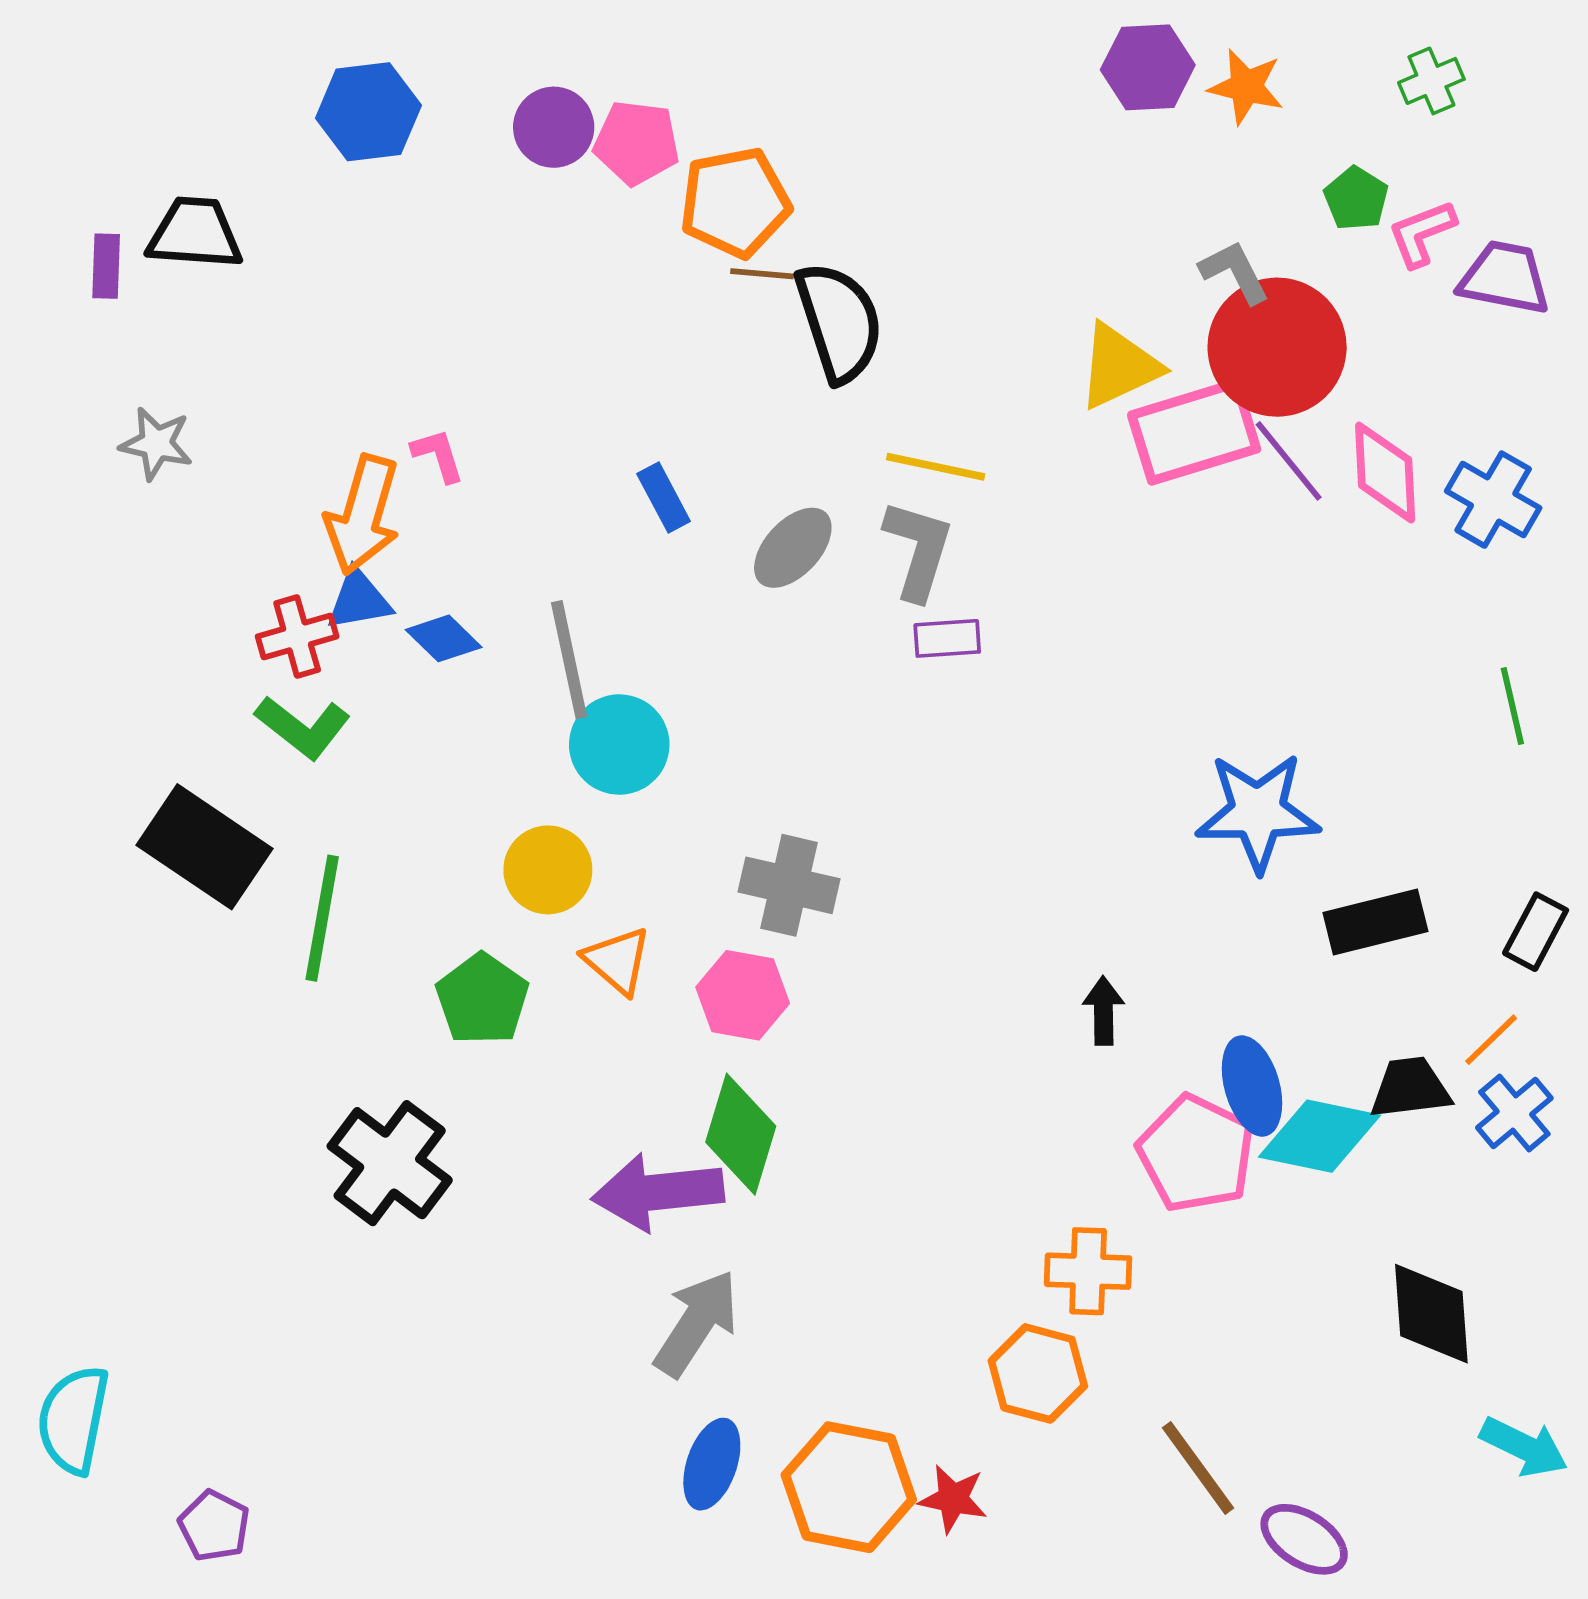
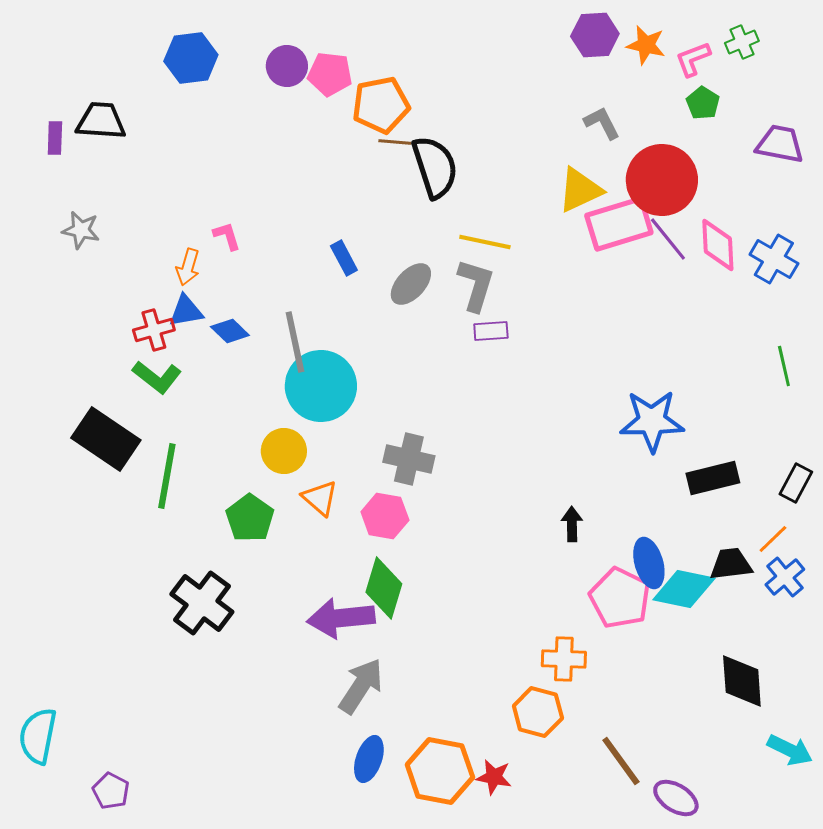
pink L-shape: (1422, 233) -> (693, 59), moved
gray L-shape: (1235, 272) -> (602, 123), moved
orange arrow: (363, 515) -> (188, 267), size x0.6
cyan circle: (619, 745) -> (321, 386), size x1.4

